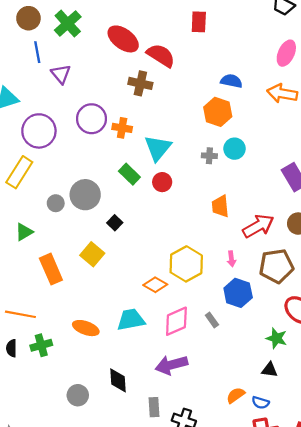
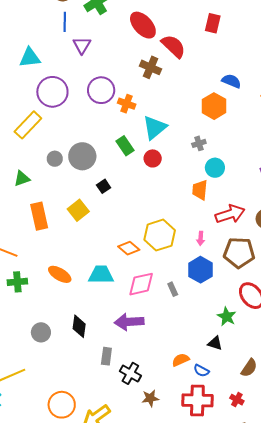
cyan circle: (235, 149) -> (215, 168), moved
gray cross: (209, 156) -> (199, 143), turned -32

